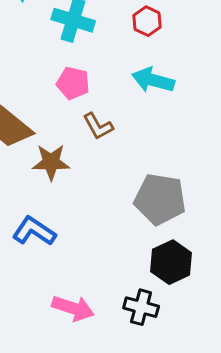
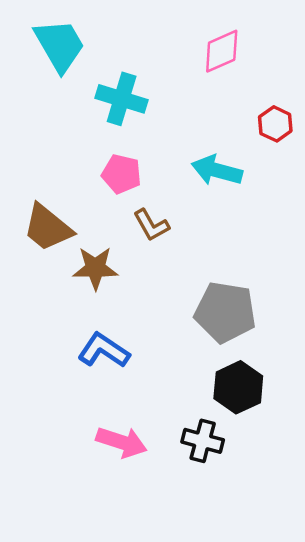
red hexagon: (147, 21) -> (275, 124), moved
blue L-shape: (34, 231) -> (104, 350), moved

